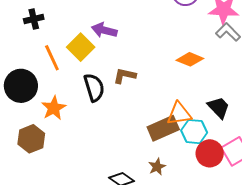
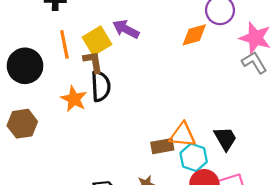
orange diamond: (190, 59) -> (194, 35), moved, turned -52
brown L-shape: (125, 76) -> (93, 62), moved, turned 55
orange star: (54, 108) -> (74, 99), moved, turned -30
brown rectangle: (163, 128) -> (162, 146), size x0.7

